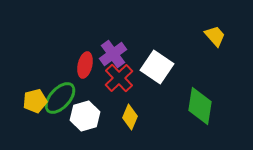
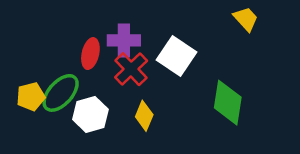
purple cross: (113, 54) -> (124, 40), turned 36

